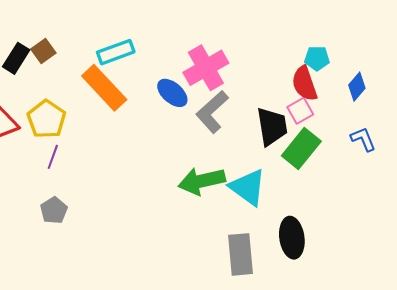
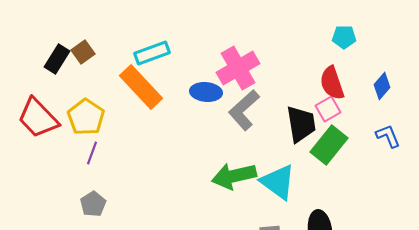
cyan pentagon: (317, 58) -> (344, 37), moved
blue ellipse: (172, 93) -> (206, 92), turned -36

